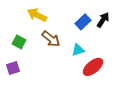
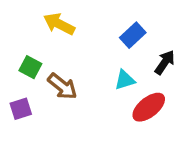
black arrow: (103, 20) -> (165, 62), moved
brown arrow: (51, 39) -> (62, 86), moved

